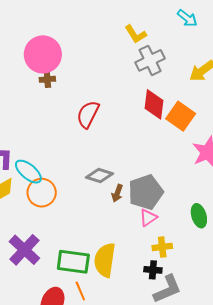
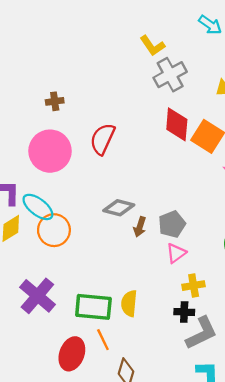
pink circle: (43, 54) -> (50, 151), moved
gray pentagon: (146, 192) -> (172, 224), size x0.7
yellow semicircle: (105, 260) -> (129, 303), size x0.7

